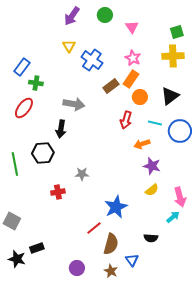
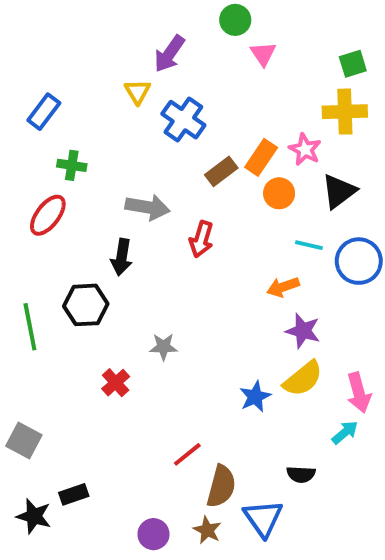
green circle: (105, 15) -> (235, 20), moved
purple arrow: (72, 16) -> (169, 54), moved
pink star: (133, 58) -> (305, 149), moved
blue rectangle: (22, 67) -> (44, 112), moved
red arrow: (126, 120) -> (201, 239), moved
yellow semicircle: (152, 190) -> (303, 379), size x1.5
red cross: (58, 192) -> (116, 383), turned -32
blue star: (116, 207) -> (255, 397), moved, size x0.7
blue triangle: (132, 260) -> (263, 518), size x1.5
brown star: (111, 271) -> (207, 530), moved

